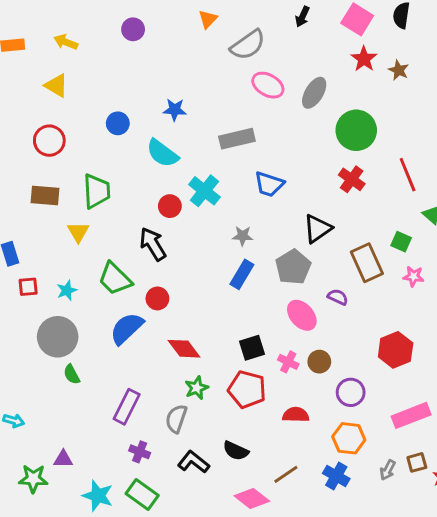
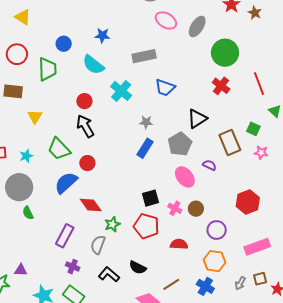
green trapezoid: (97, 191) -> (47, 69), moved
red circle: (170, 206) -> (84, 101), moved
red diamond: (184, 349) -> (91, 205), moved

